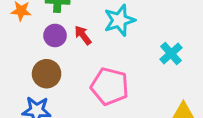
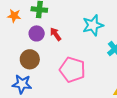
cyan star: (119, 20) -> (93, 25), moved

